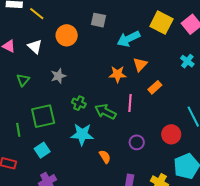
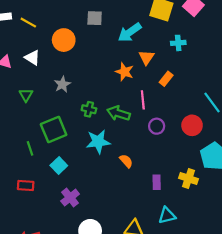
cyan cross: (187, 61) -> (178, 43), moved, turned -32
orange star: (118, 74) -> (124, 72), turned 30
purple circle: (137, 142) -> (157, 126), moved

